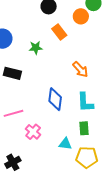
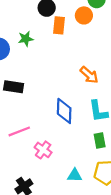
orange rectangle: (59, 32) -> (59, 25), moved, turned 49
green star: (36, 48) -> (26, 39), moved
cyan triangle: (65, 144) -> (75, 175), moved

